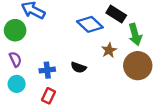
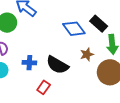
black semicircle: (78, 67) -> (57, 65), size x1.6
red rectangle: (49, 96) -> (44, 87), moved

